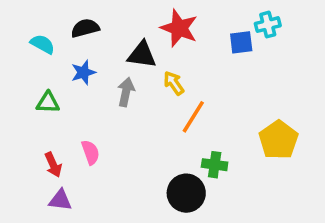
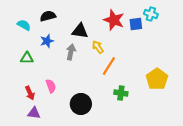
cyan cross: (268, 25) -> (151, 14), turned 32
red star: (179, 28) -> (114, 20), moved
black circle: (186, 193) -> (81, 104), moved

